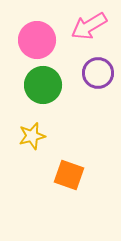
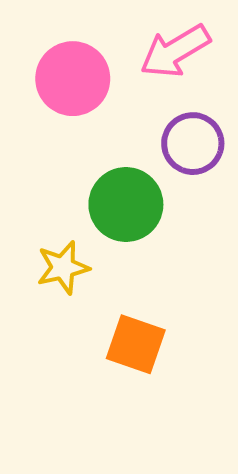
green circle: (43, 85) -> (126, 205), moved

